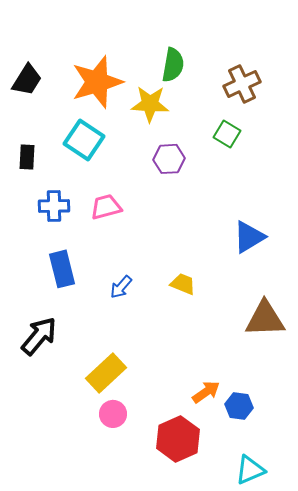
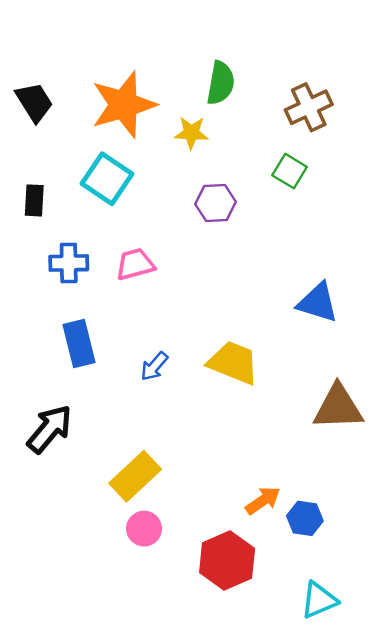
black trapezoid: (27, 80) -> (34, 102), turned -64
yellow star: (150, 104) -> (191, 133), size x0.7
blue triangle: (249, 237) -> (318, 303), turned 48
yellow trapezoid: (183, 284) -> (233, 363), size x1.6

